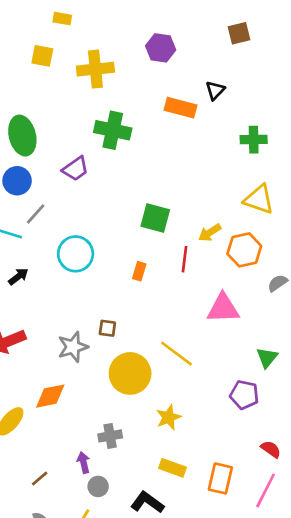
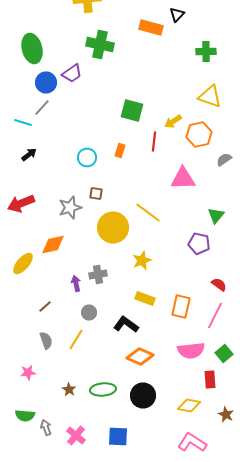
blue circle: (17, 181) -> (46, 82), moved
cyan circle: (76, 254) -> (87, 158), moved, size x0.7
purple arrow: (83, 463) -> (76, 284), moved

